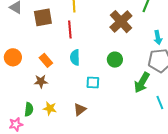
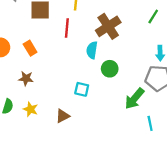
brown cross: (121, 22) -> (108, 26), moved
cyan semicircle: (75, 57) -> (92, 50), moved
orange rectangle: (46, 60) -> (30, 48), moved

